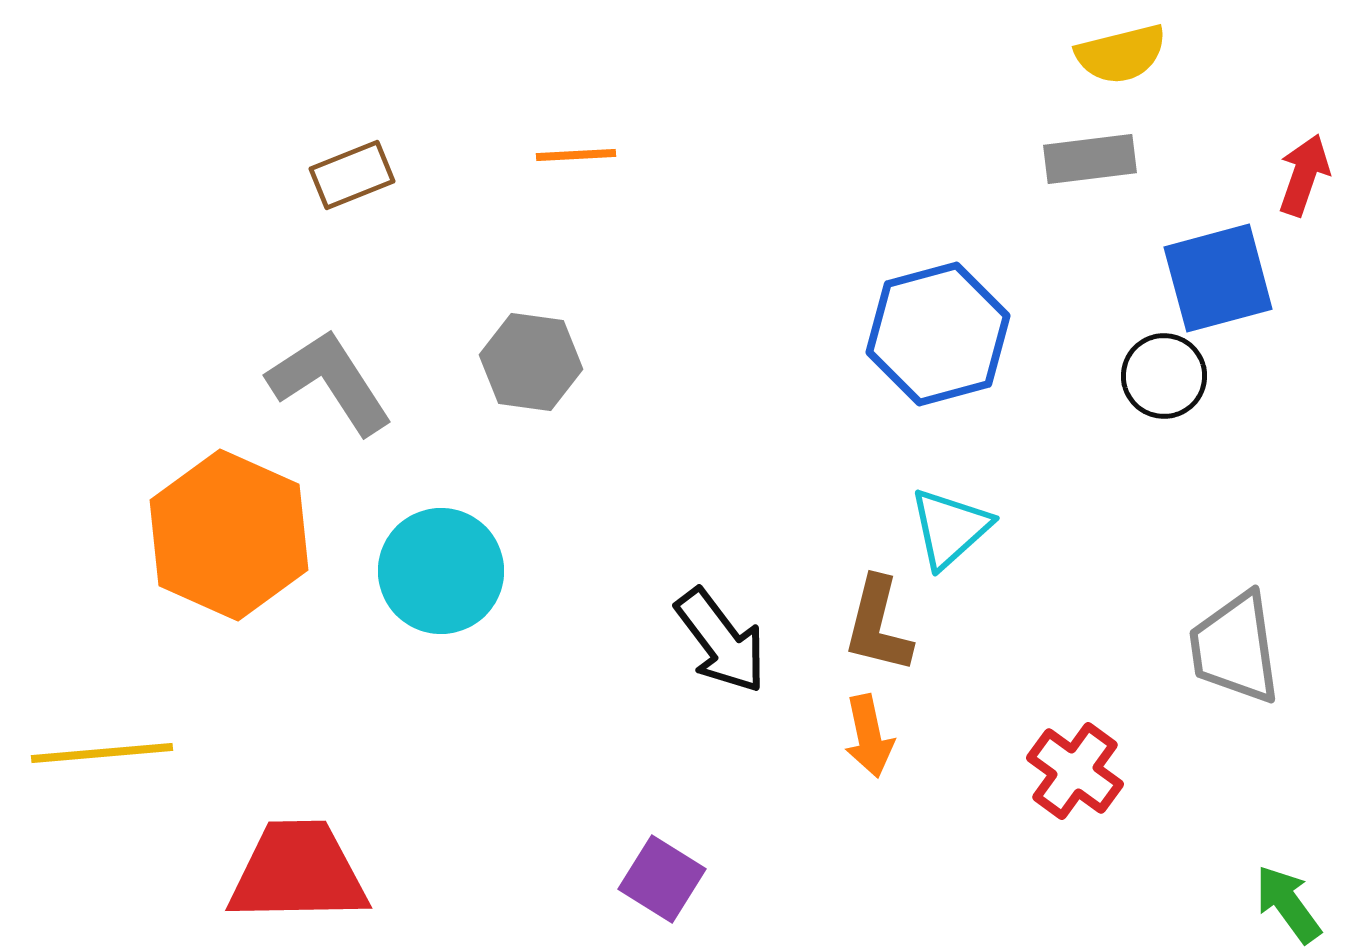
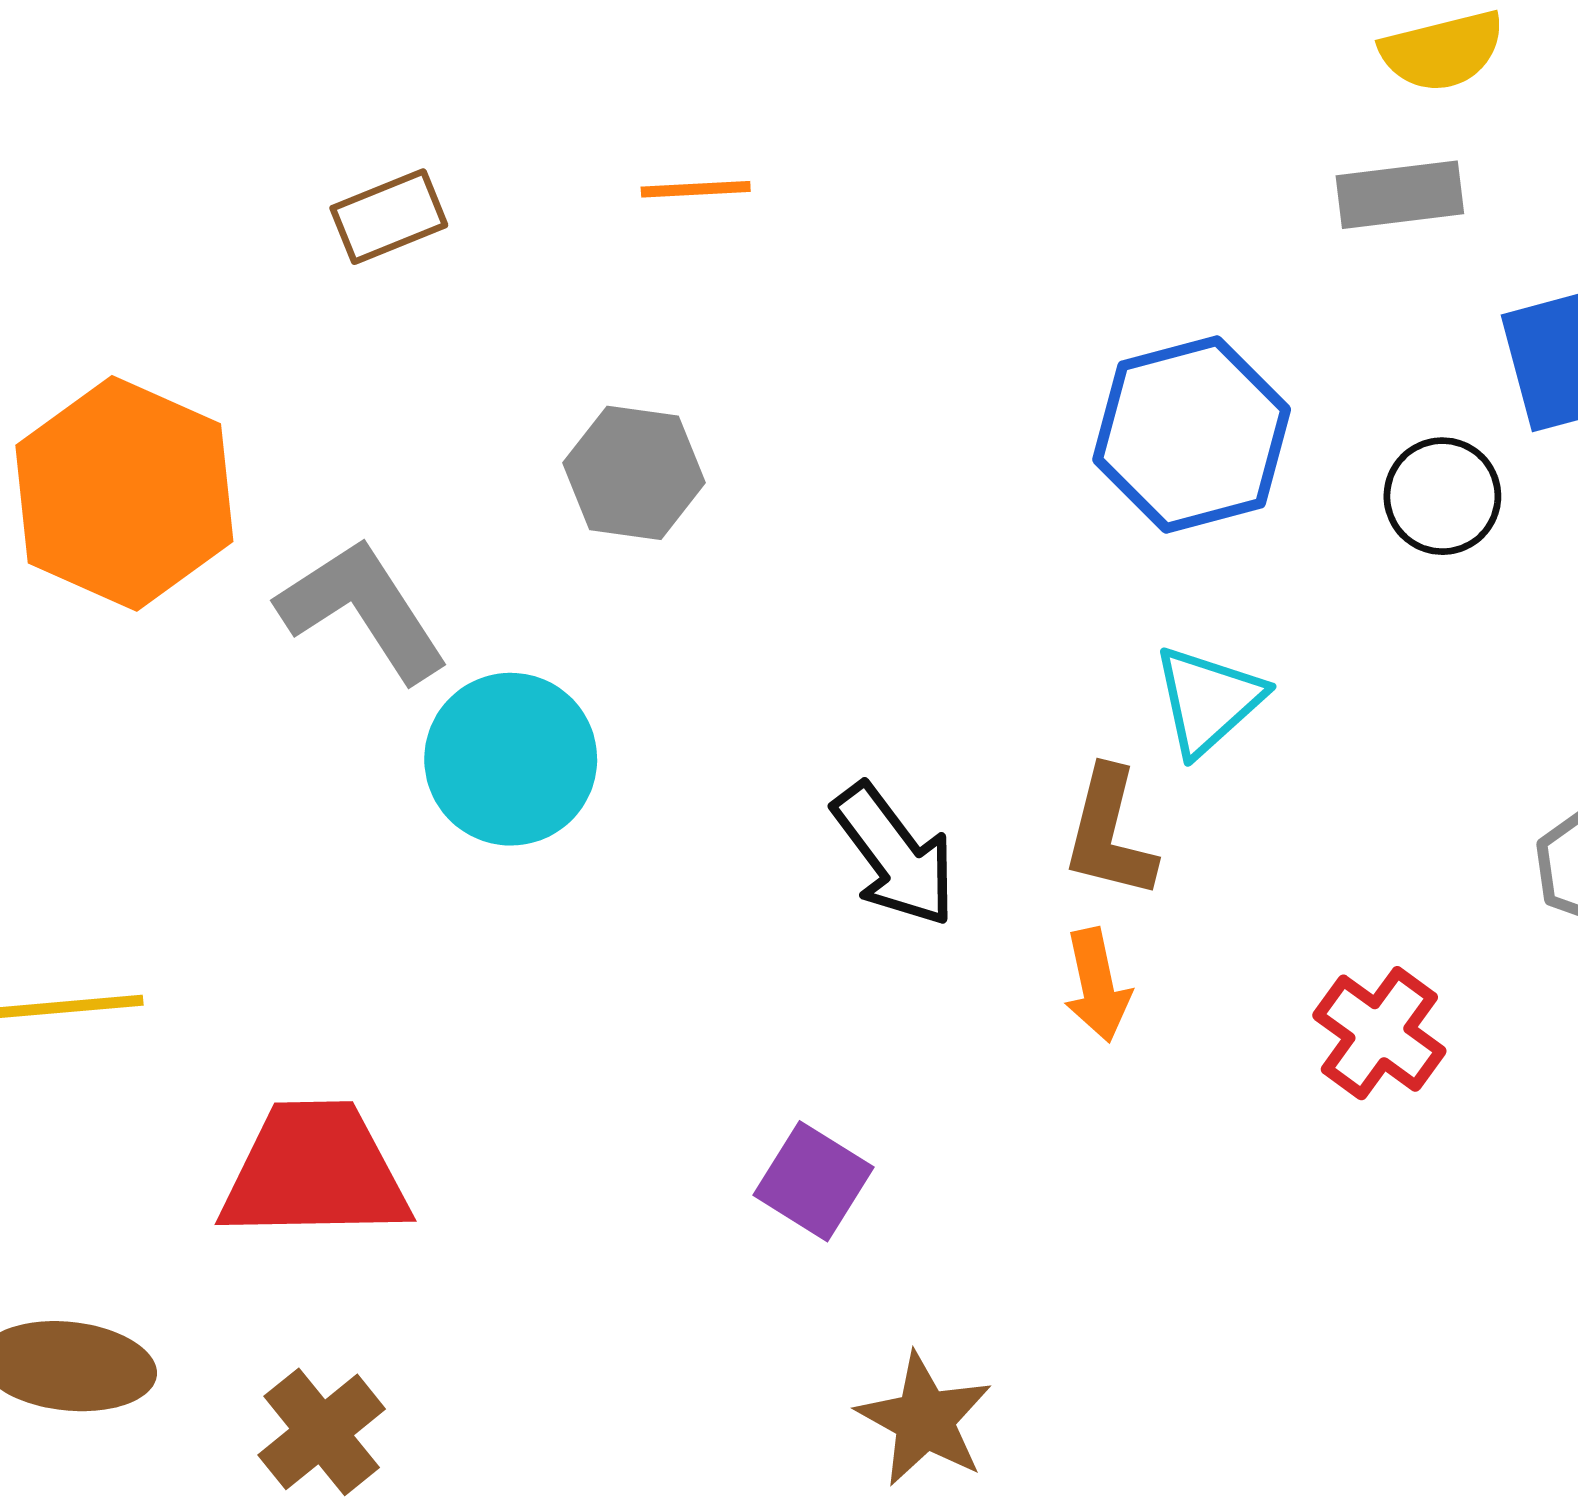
black circle: (1164, 376) -> (1442, 496), moved
gray L-shape: (330, 382) -> (363, 610), moved
orange hexagon: (229, 535) -> (124, 493), moved

